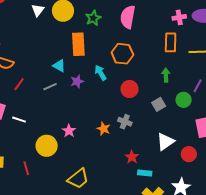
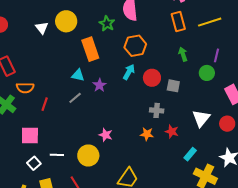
green star: (93, 18) -> (107, 24), moved
cyan arrow: (101, 73) -> (129, 72), moved, turned 77
gray square: (159, 104) -> (173, 86), moved, turned -32
white line: (19, 120) -> (57, 155), moved
orange star: (104, 129) -> (147, 134), moved
red star: (132, 157) -> (172, 132), moved
cyan rectangle: (145, 173) -> (190, 154), turned -40

